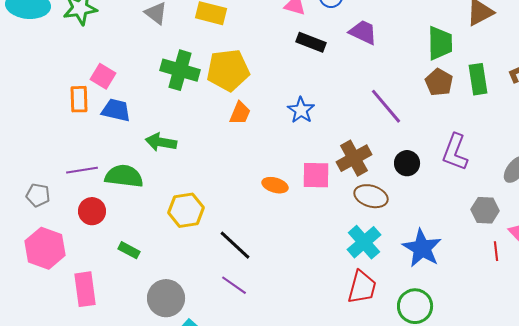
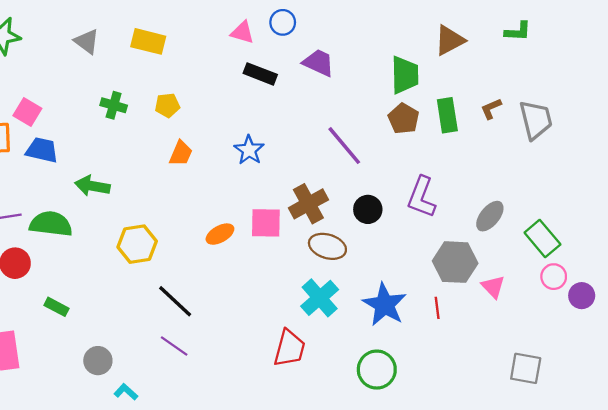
green cross: (180, 70) -> (114, 105), size x0.6
yellow pentagon: (228, 70) -> (167, 105), size x0.5
orange ellipse: (275, 185) -> (220, 234), turned -45
yellow hexagon: (186, 210) -> (137, 244), moved
gray hexagon: (485, 210) -> (455, 262), size x1.4
red line: (496, 251) -> (437, 308), moved
red trapezoid: (362, 287) -> (289, 348), moved
gray circle: (166, 298) -> (98, 361), size x0.7

